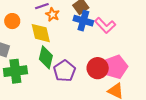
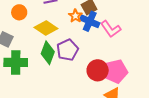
orange star: (53, 14) -> (75, 16), moved
yellow diamond: (41, 33) -> (46, 28), turned -50
purple pentagon: (64, 71) -> (68, 50), moved

